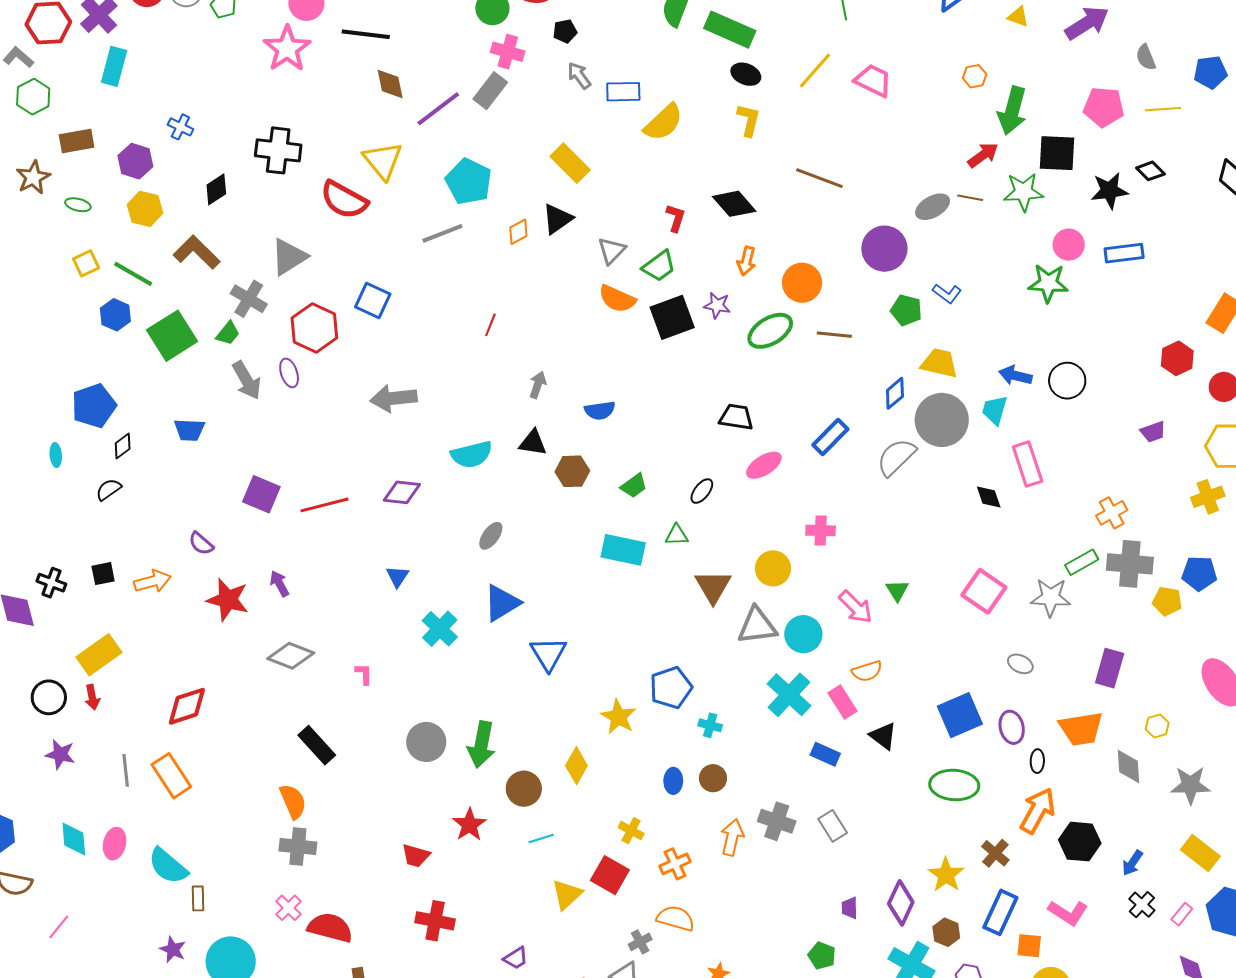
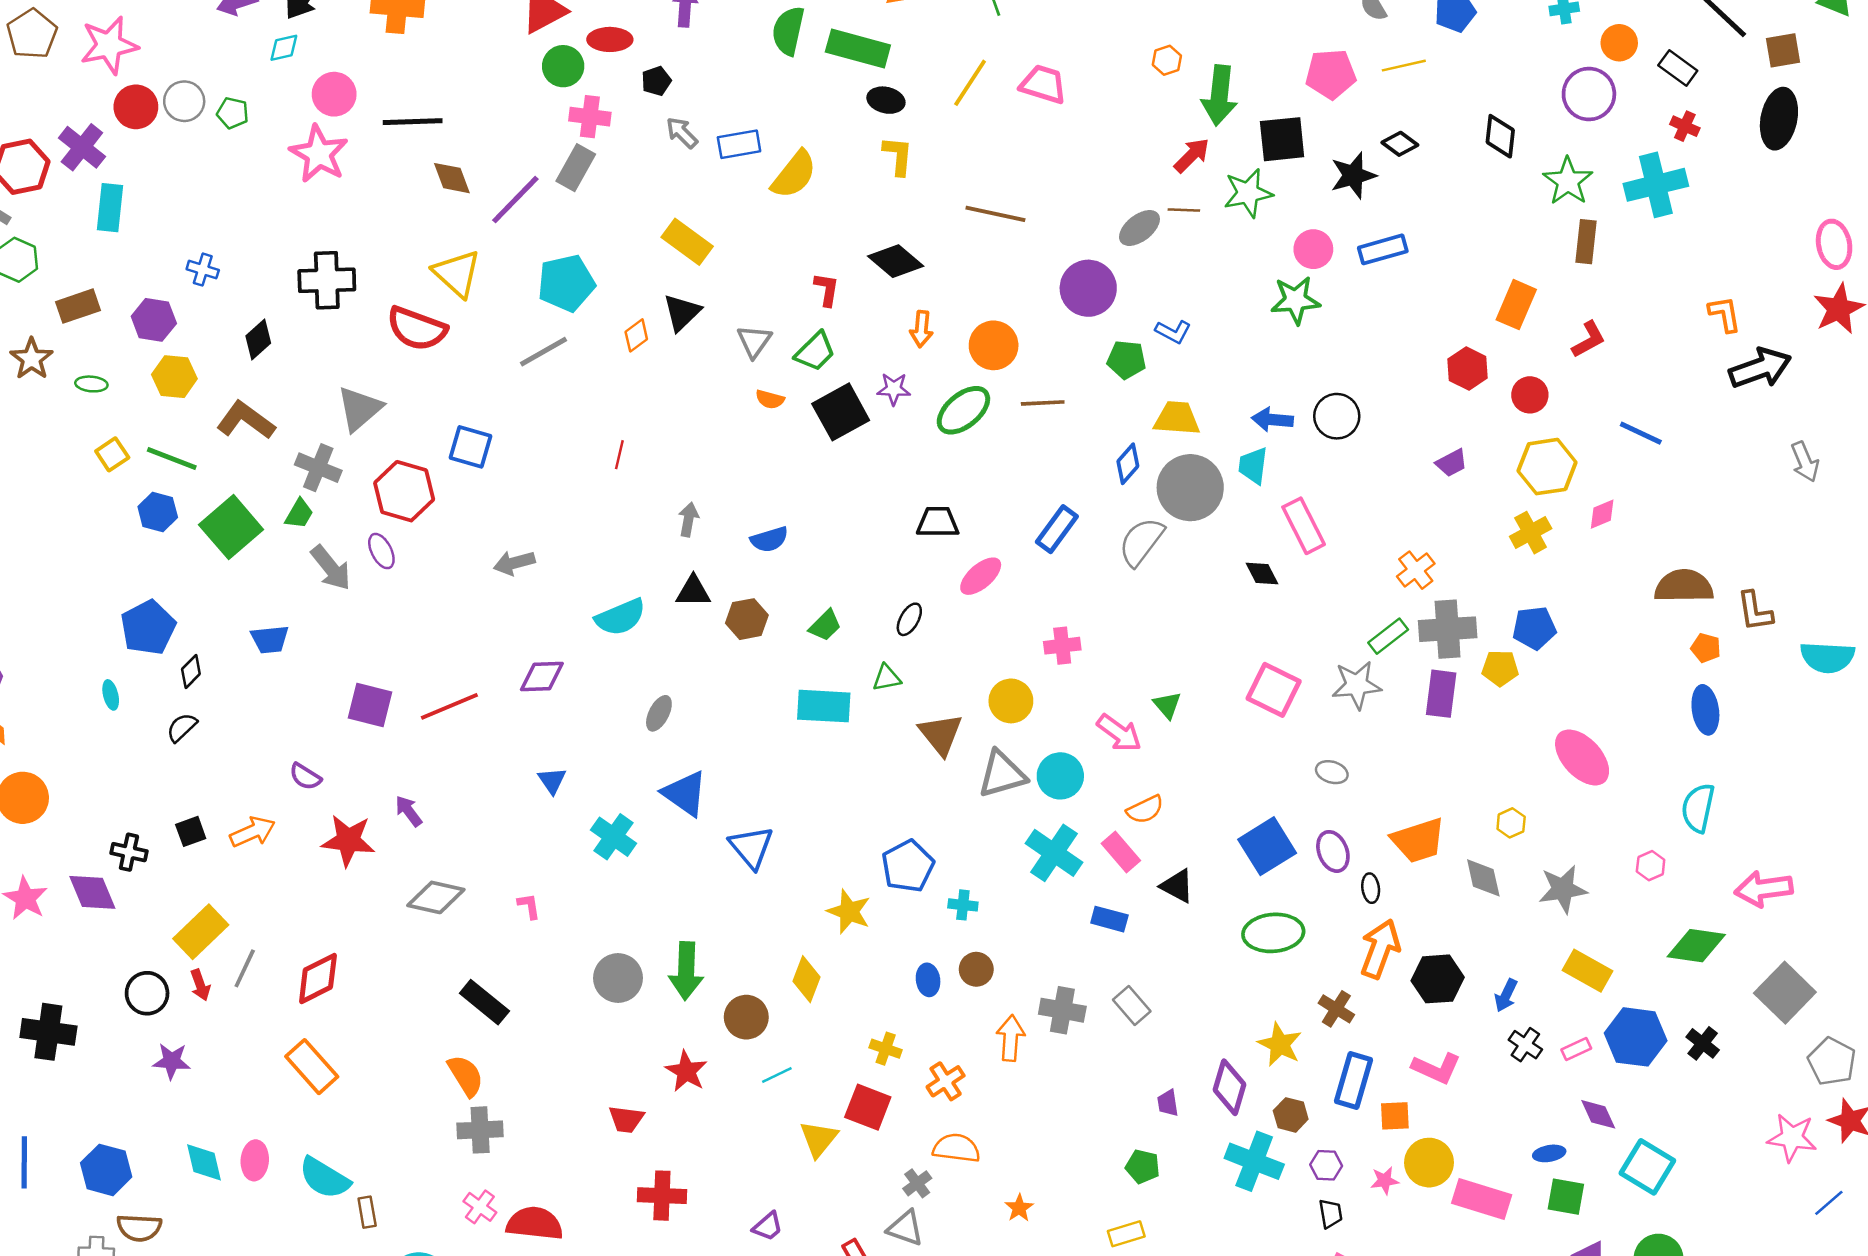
cyan pentagon: (469, 182) -> (566, 283), turned -30
orange semicircle: (617, 299) -> (770, 399), size x0.6
gray arrow: (394, 398) -> (514, 563), size x0.7
blue triangle: (502, 603) -> (685, 794), turned -45
purple rectangle: (1110, 668) -> (1441, 694), moved
gray line: (126, 770) -> (245, 968), moved, turned 40
pink rectangle: (1182, 914) -> (1576, 1049), turned 35

